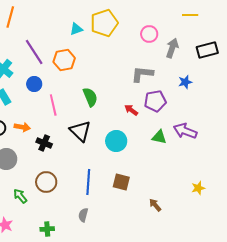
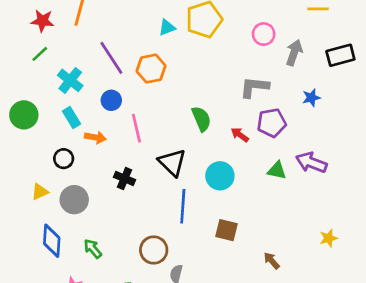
green semicircle: (90, 97) -> (201, 119), moved
orange arrow: (22, 127) -> (95, 137), moved
brown circle: (46, 182) -> (154, 250), moved
blue line: (88, 182) -> (183, 206), moved

